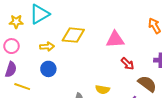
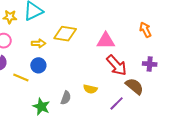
red arrow: (128, 64) -> (117, 65), size x1.6
yellow line: (22, 87) -> (21, 78), moved

